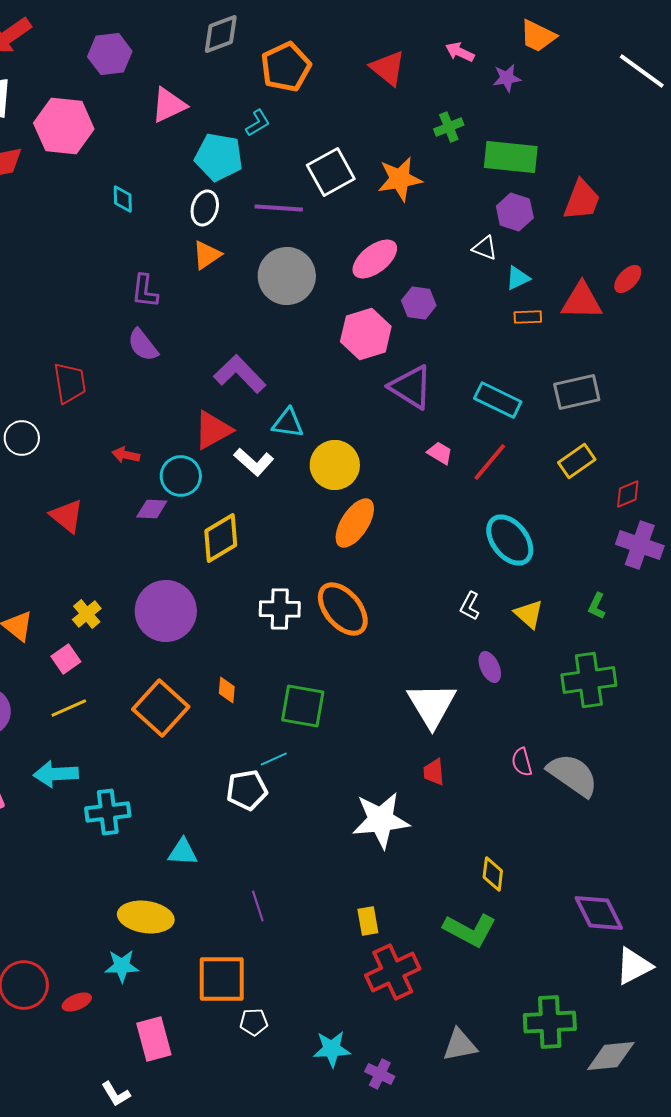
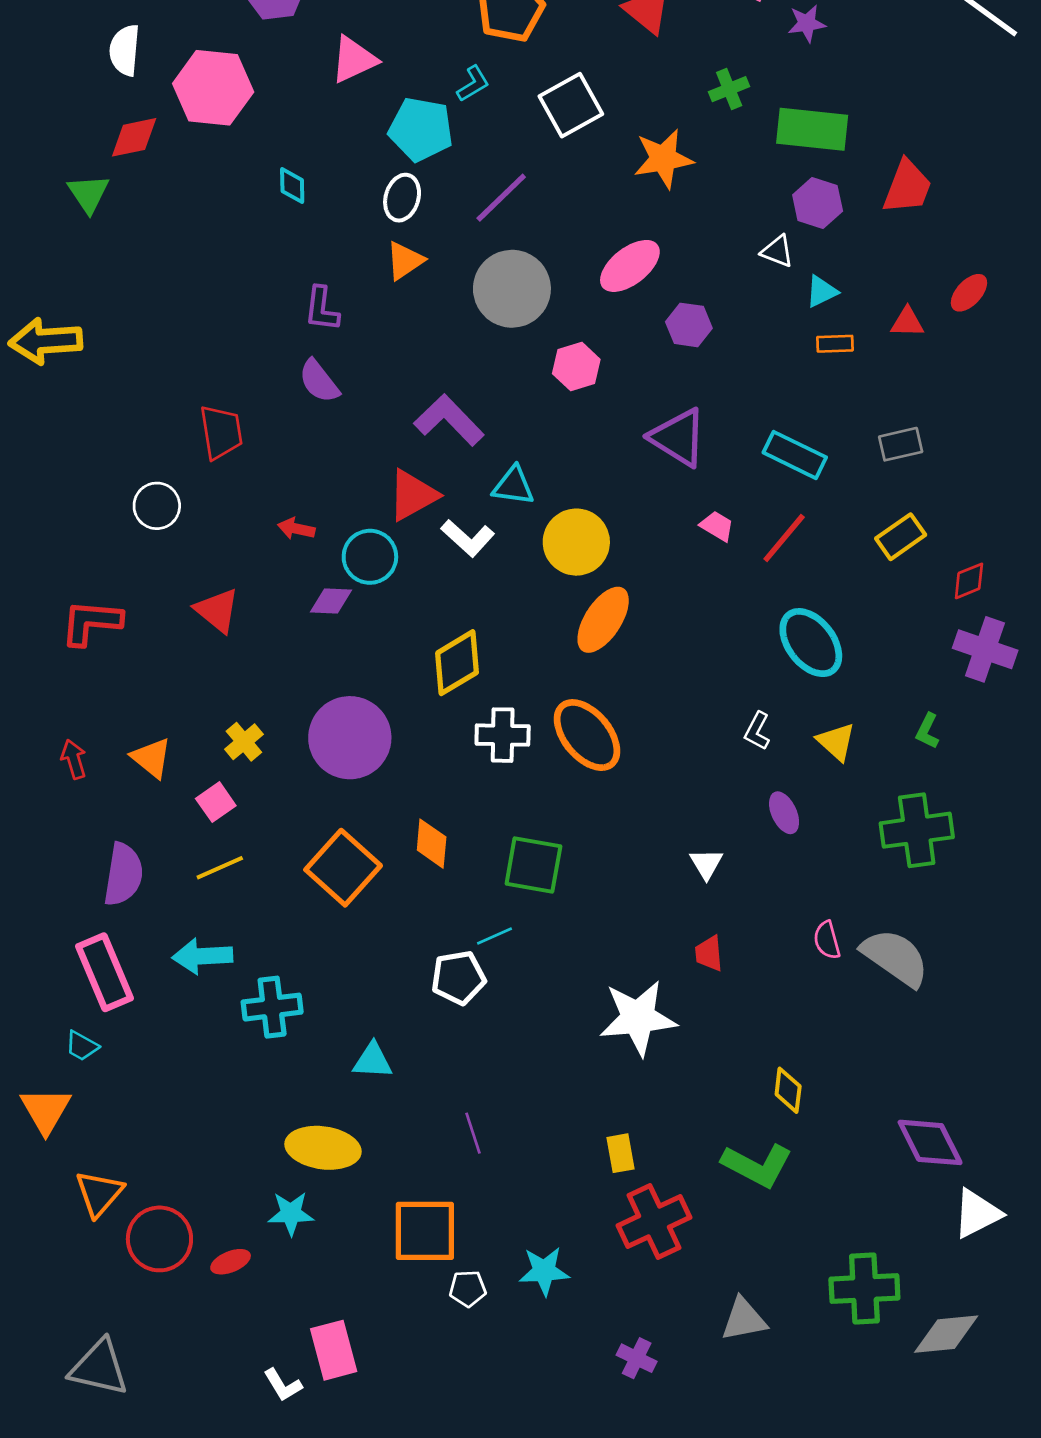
white square: (331, 172) -> (571, 105), moved
purple line: (279, 208) -> (501, 198), turned -48
red triangle: (582, 301) -> (907, 322), size x0.6
pink hexagon: (366, 334) -> (576, 366), moved, size x0.7
gray rectangle: (577, 392) -> (901, 444), size x0.7
yellow diamond: (221, 538) -> (457, 663), moved
orange diamond: (227, 690) -> (432, 844), size x1.4
white triangle: (432, 705) -> (706, 864), size x0.5
pink rectangle: (154, 1039) -> (334, 1350), moved
cyan star: (332, 1049) -> (544, 1271), moved

